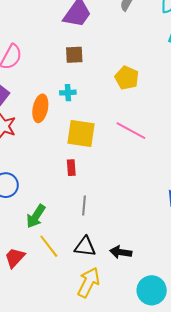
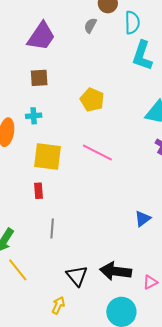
black triangle: (85, 247) -> (77, 276), moved, turned 45
black arrow: (121, 252) -> (116, 271), moved, size x1.4
yellow arrow: (89, 282) -> (58, 305), size x0.6

